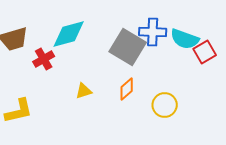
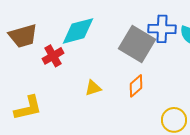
yellow circle: (165, 105) -> (174, 120), moved

